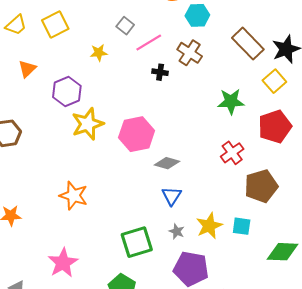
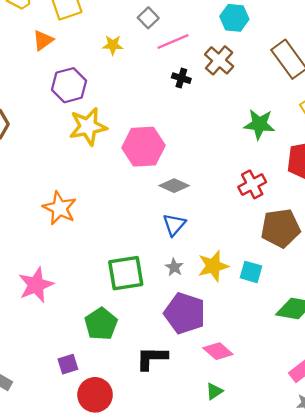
orange triangle: (27, 69) -> (43, 40), moved

